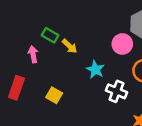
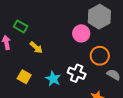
yellow arrow: (70, 46) -> (36, 48), moved
cyan star: (95, 70) -> (53, 79), moved

